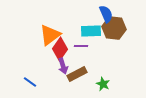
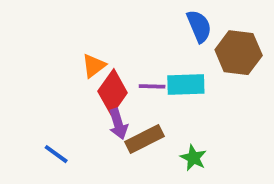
brown hexagon: (114, 28) -> (239, 53), moved
cyan rectangle: (91, 31) -> (186, 84), moved
orange triangle: (50, 35) -> (94, 66), size x0.6

